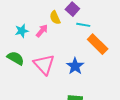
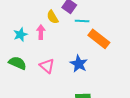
pink arrow: (42, 31) -> (41, 32), turned -32
pink triangle: (44, 64) -> (47, 66), size x0.7

